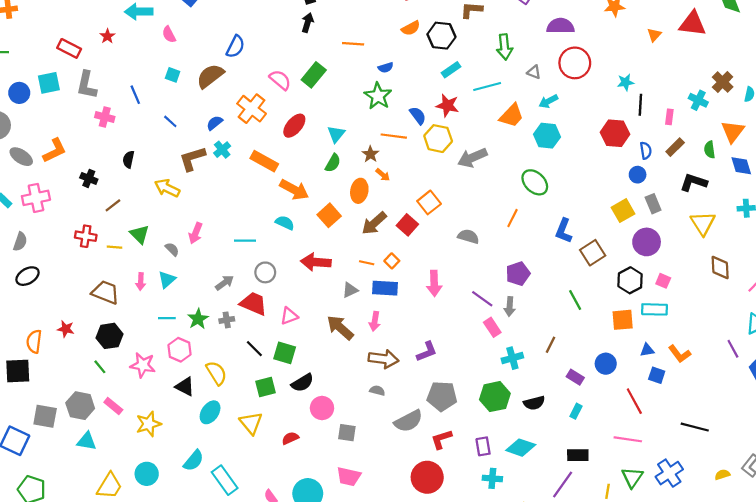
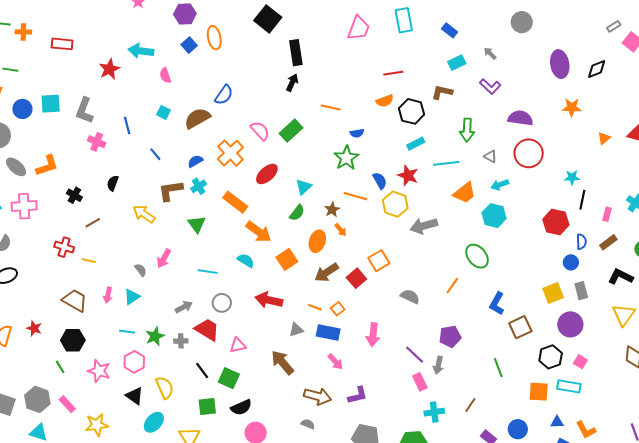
red star: (107, 36) -> (109, 69), size x1.5
red rectangle: (69, 48) -> (62, 44), moved, turned -30
green triangle: (139, 234) -> (197, 224), moved
pink arrow: (375, 321) -> (335, 362), moved, turned -60

